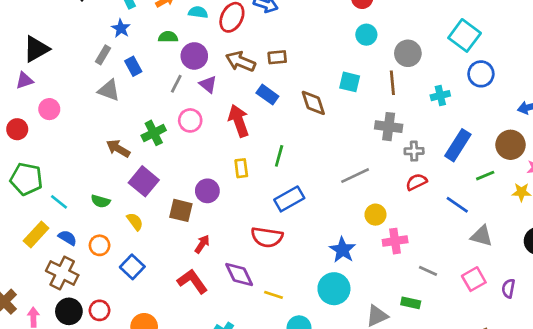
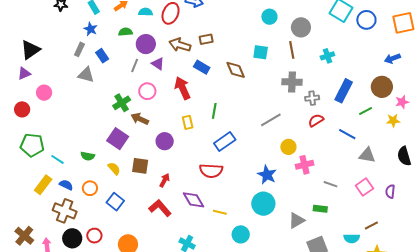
blue circle: (481, 74) -> (366, 20), moved
brown arrow: (118, 148) -> (140, 119), moved
brown square: (181, 210) -> (140, 166), moved

